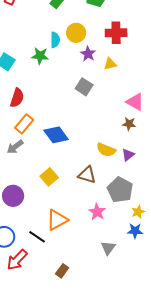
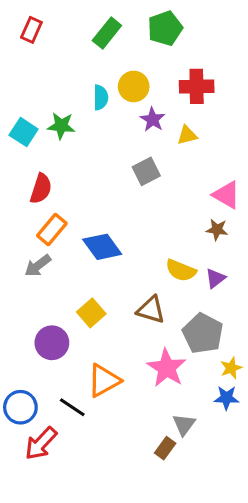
green star: (40, 56) -> (61, 126), moved
gray square: (84, 87) -> (146, 171), turned 30
purple circle: (13, 196) -> (52, 343), moved
pink star: (97, 212) -> (167, 368), size x1.4
brown rectangle: (62, 271) -> (165, 448), moved

